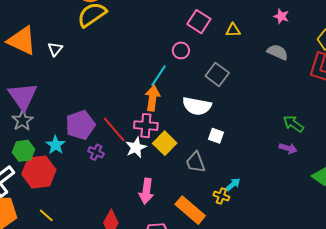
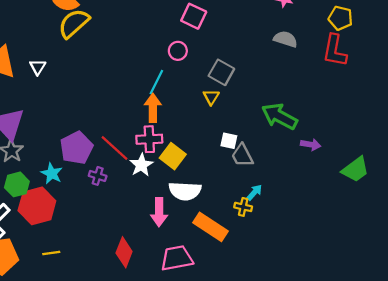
yellow triangle: (233, 30) -> (211, 97), moved, turned -49
white semicircle: (197, 106) -> (185, 191), moved
green arrow: (293, 124) -> (279, 116), moved, size x1.5
gray trapezoid: (195, 162) -> (242, 155), moved
yellow line: (46, 215) -> (51, 253), turned -42

